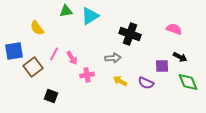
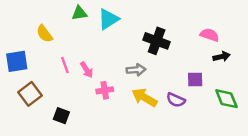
pink line: (54, 54) -> (65, 65), turned -48
black arrow: (180, 57) -> (222, 57), moved, turned -40
brown square: (33, 67) -> (30, 94), moved
yellow arrow: (120, 81) -> (144, 98), size x1.5

